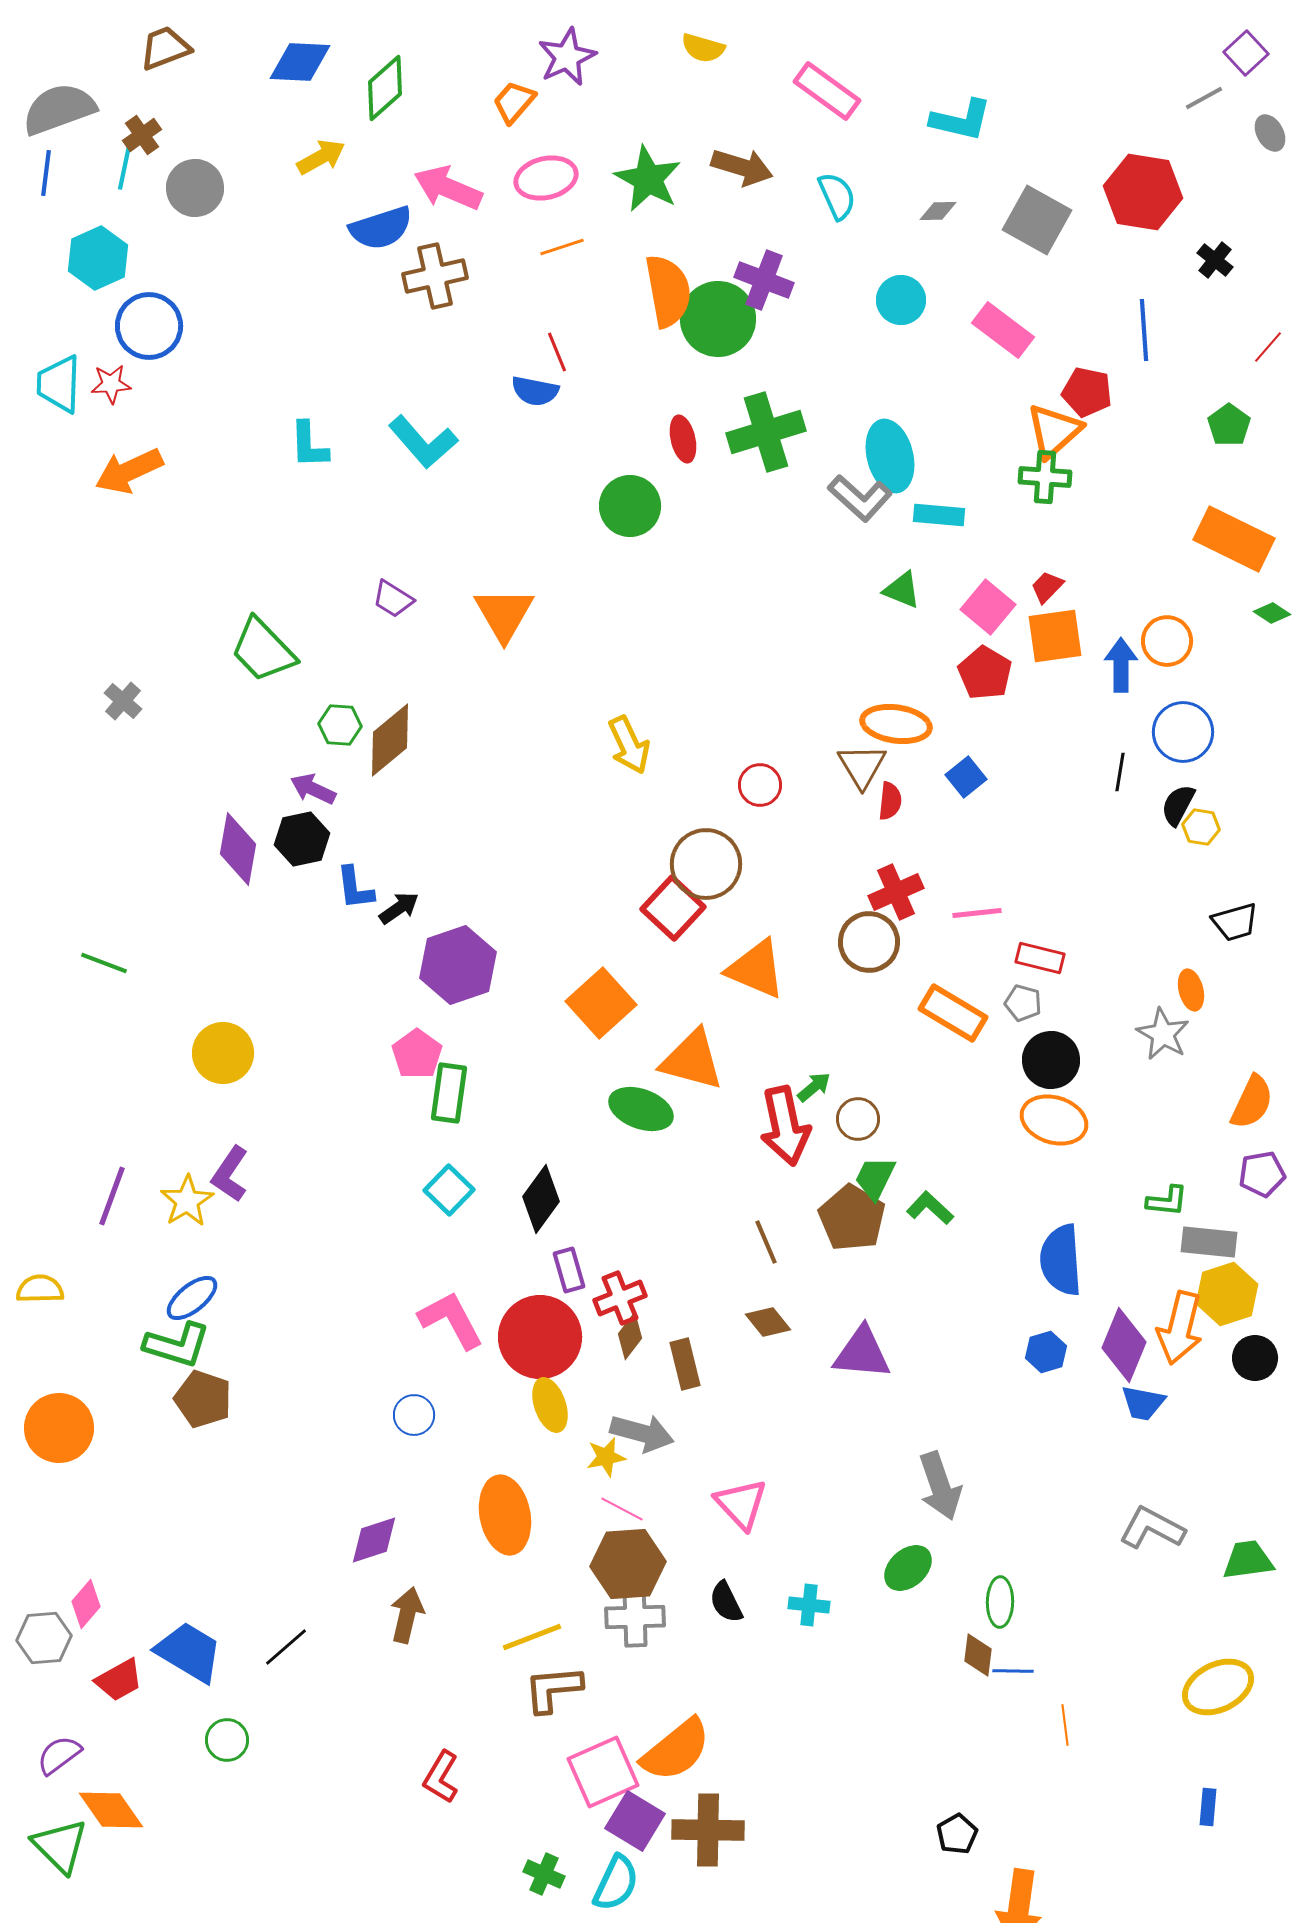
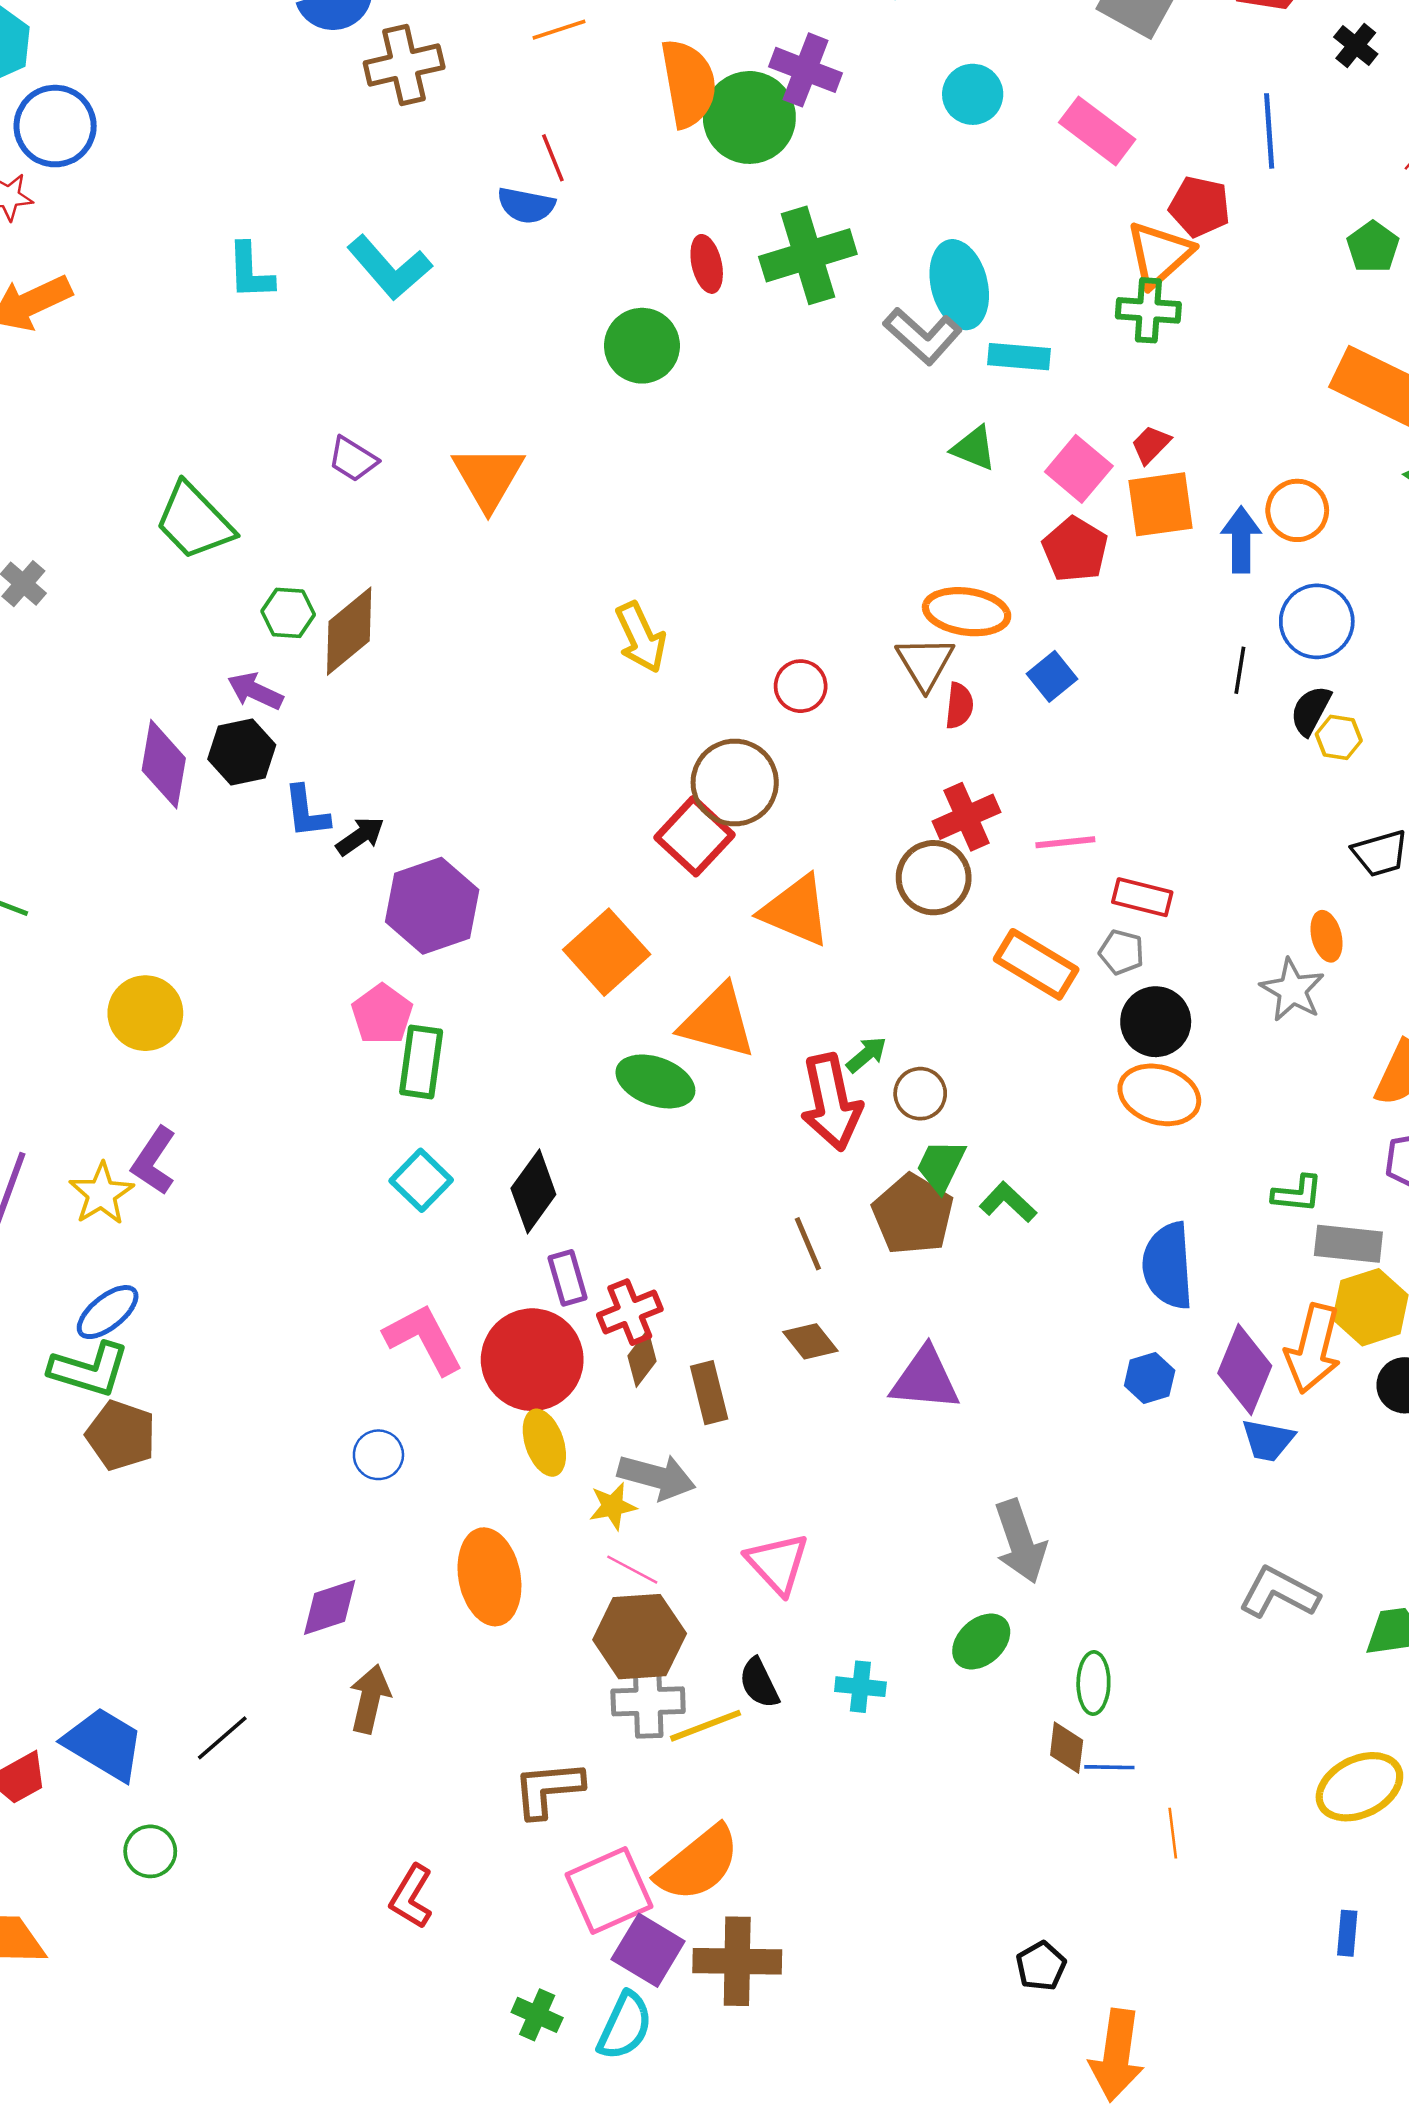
yellow line: (532, 1637) -> (705, 1726), moved

